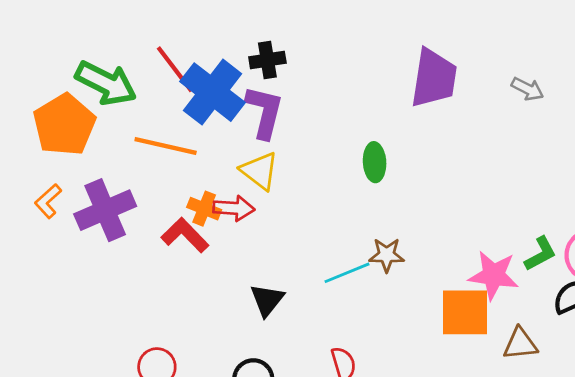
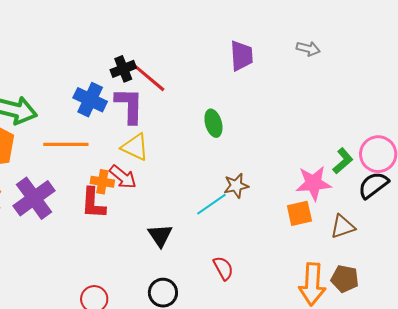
red line: (175, 69) -> (149, 78), moved
purple trapezoid: (434, 78) -> (242, 56), size x0.7
blue cross: (212, 92) -> (90, 100), size x0.7
red arrow: (234, 208) -> (123, 177), turned 48
red L-shape: (185, 235) -> (93, 203), turned -120
orange square: (465, 312) -> (299, 213), size x0.7

